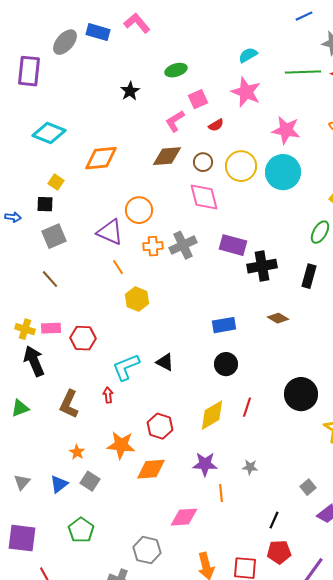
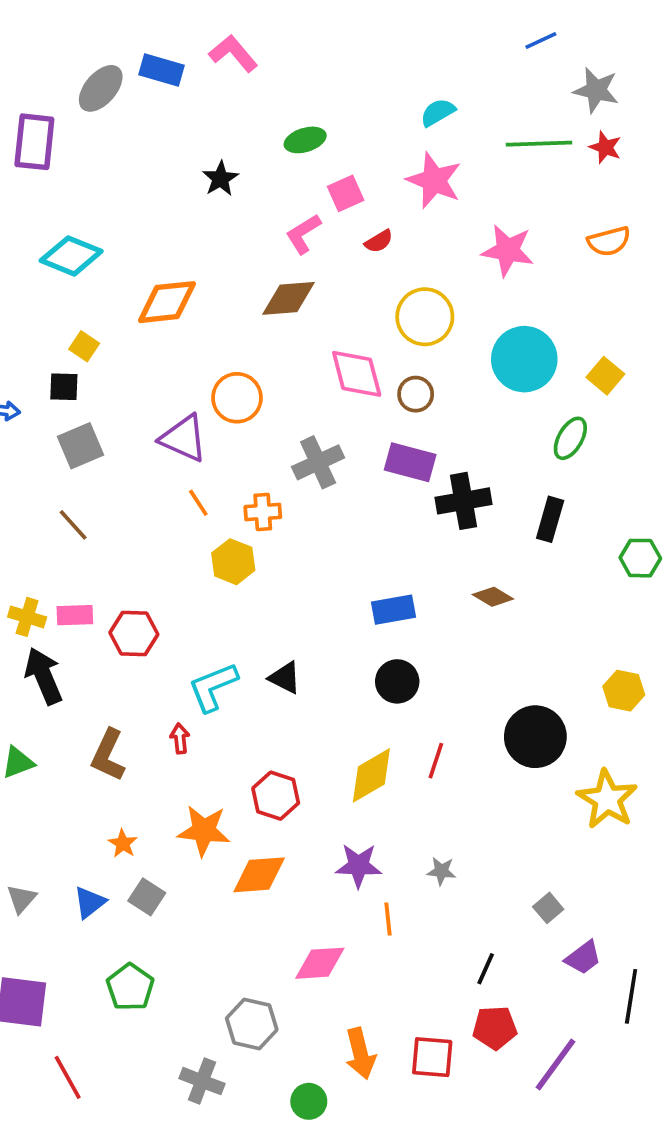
brown circle: (203, 162) -> (416, 394), moved
cyan circle: (283, 172) -> (524, 359), moved
orange cross: (153, 246) -> (263, 512), moved

